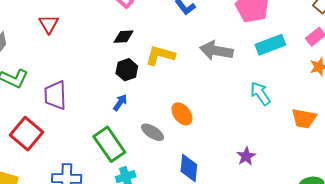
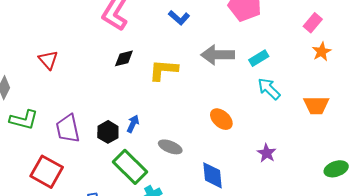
cyan rectangle: (270, 45) -> (259, 58), moved, size x0.7
black hexagon: (127, 70) -> (108, 132), moved
orange ellipse: (182, 114) -> (221, 119), moved

